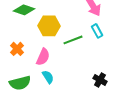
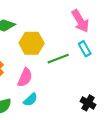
cyan semicircle: (48, 77) -> (30, 100), turned 80

